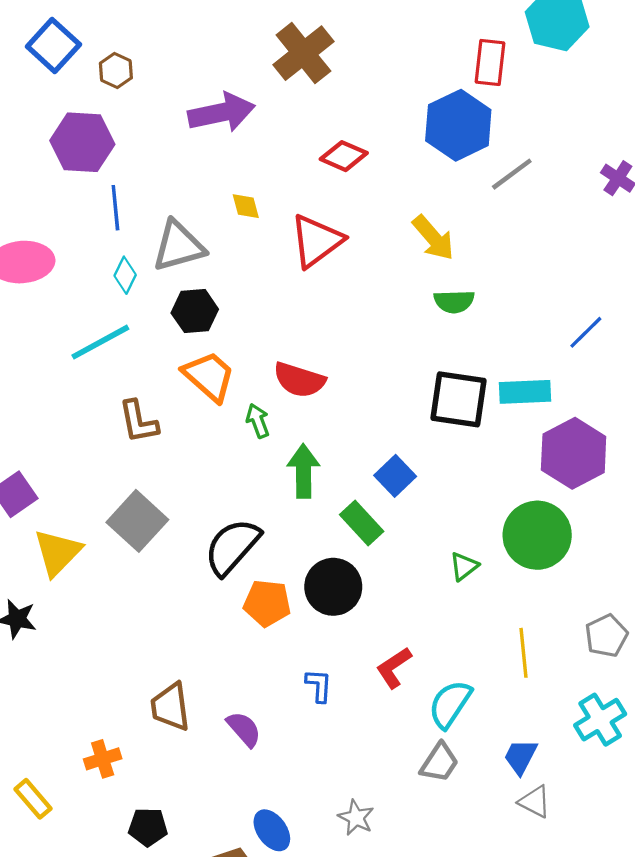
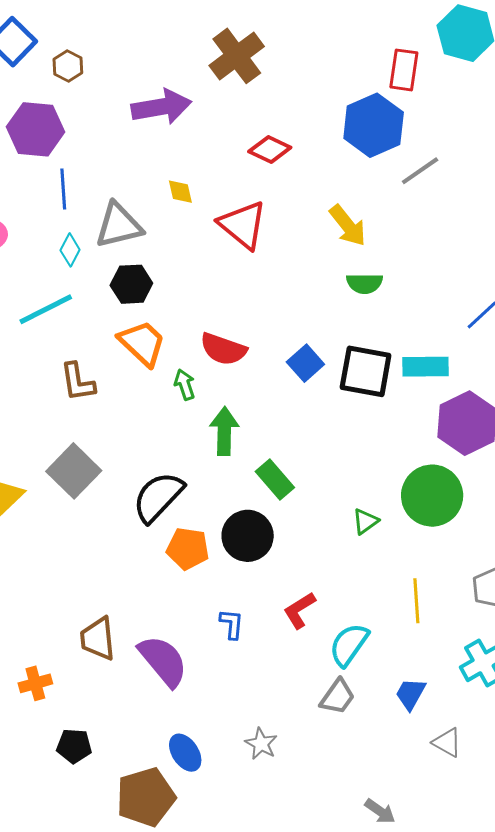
red triangle: (316, 241) -> (243, 225), turned -46
blue square: (395, 476) -> (305, 363), moved
purple semicircle: (244, 729) -> (163, 661), size x1.6
gray triangle: (535, 802) -> (447, 742), moved

